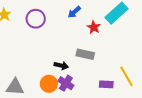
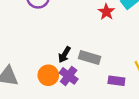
gray rectangle: (85, 54) -> (90, 58), moved
black arrow: (61, 66) -> (64, 55), turned 104

